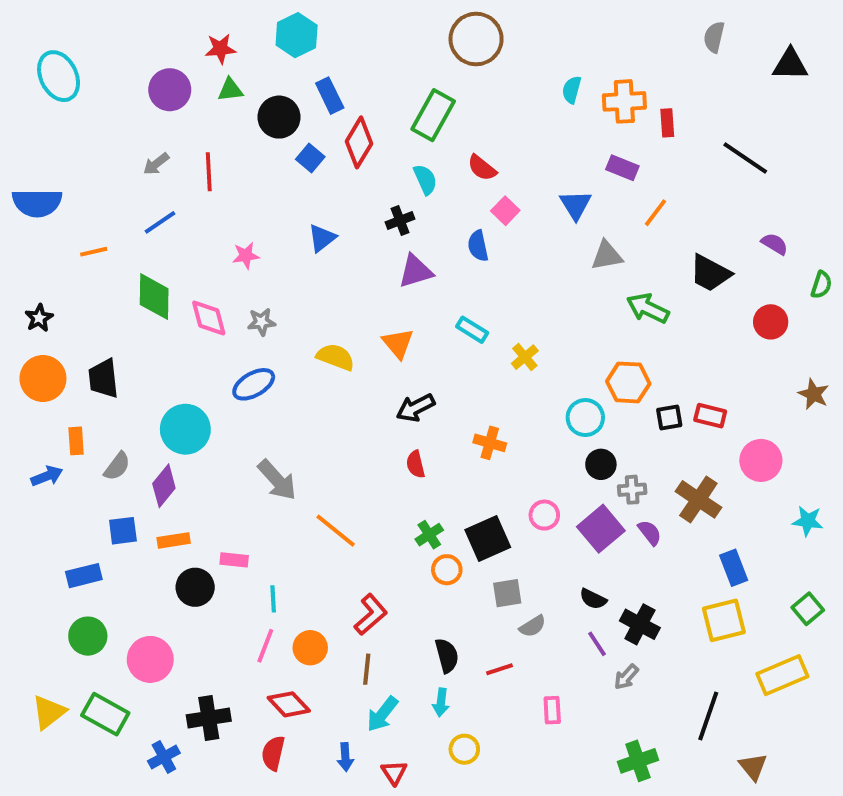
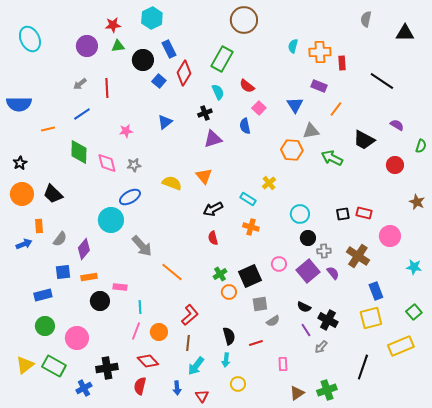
cyan rectangle: (472, 330) -> (248, 199), moved
black trapezoid: (103, 378) -> (53, 194), turned -40
orange hexagon: (628, 382) -> (292, 150), moved
cyan circle: (185, 429) -> (111, 220), moved
brown triangle: (753, 767) -> (297, 393), moved, turned 35

